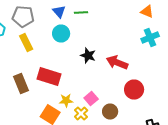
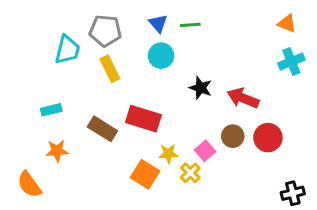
brown rectangle: (21, 84) -> (102, 129), turned -36
brown circle: (110, 112) -> (233, 136), moved

